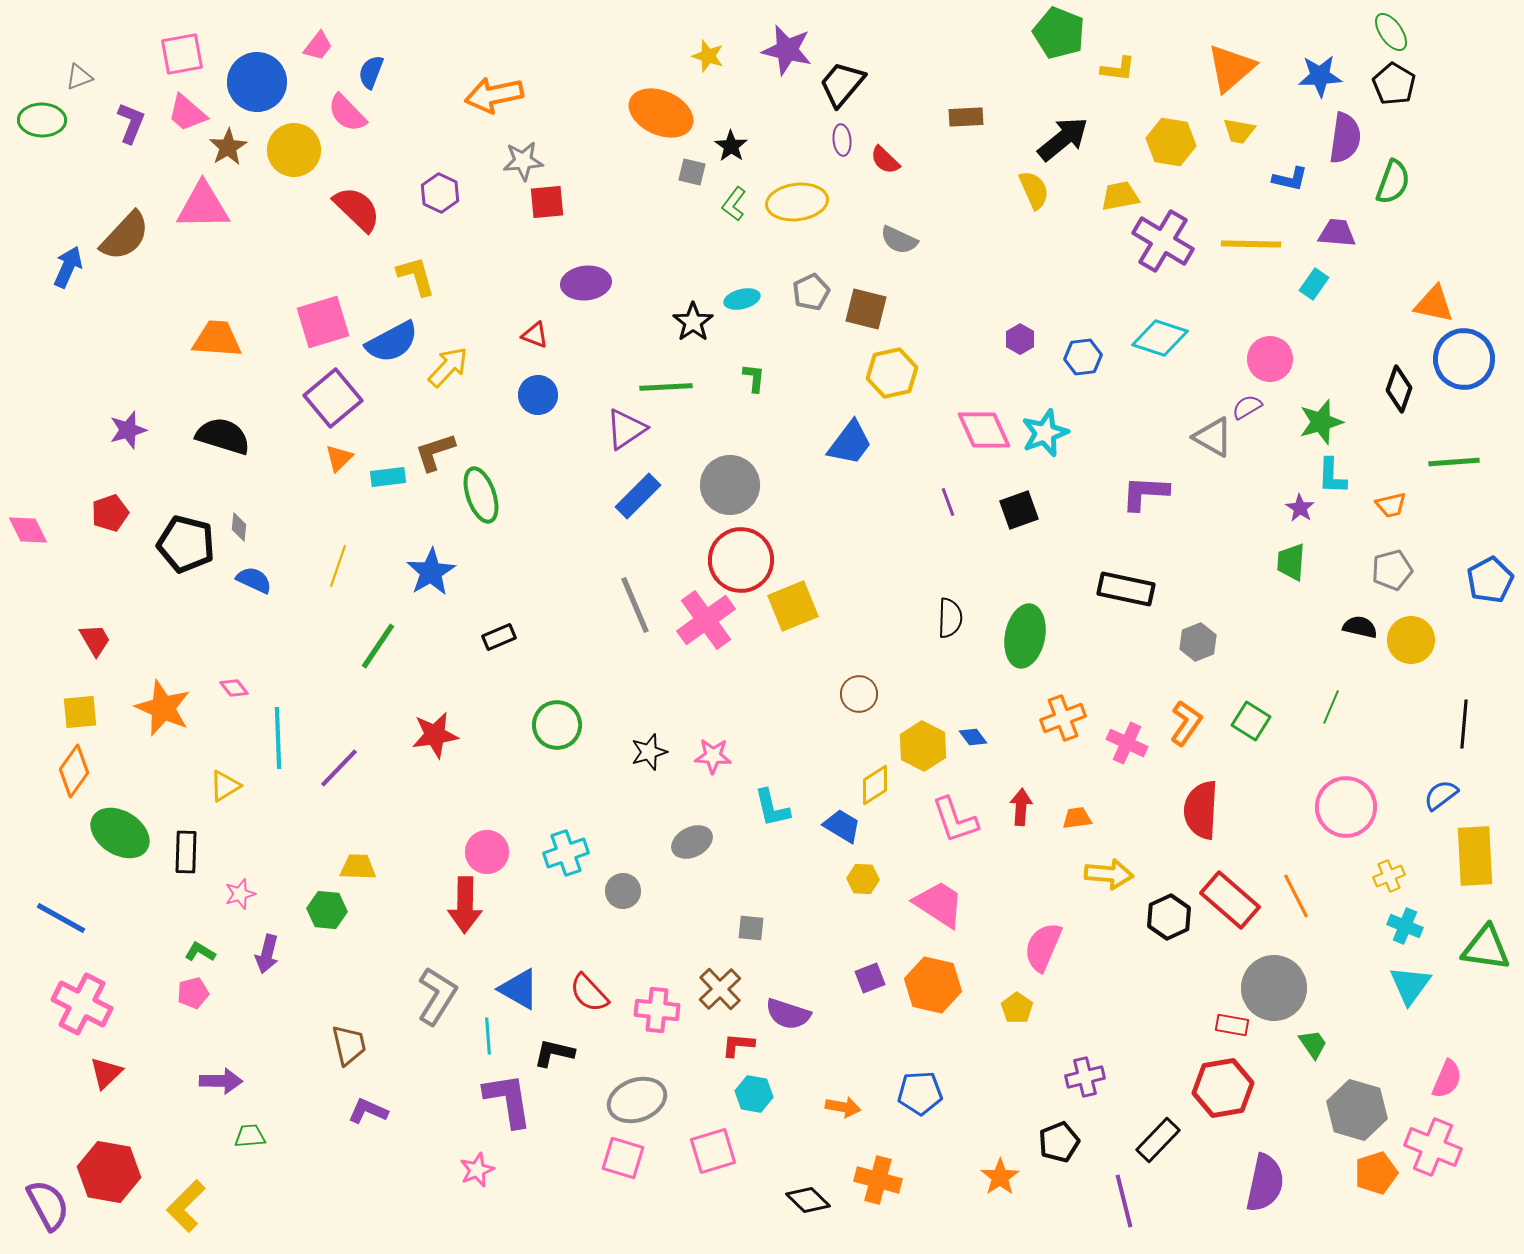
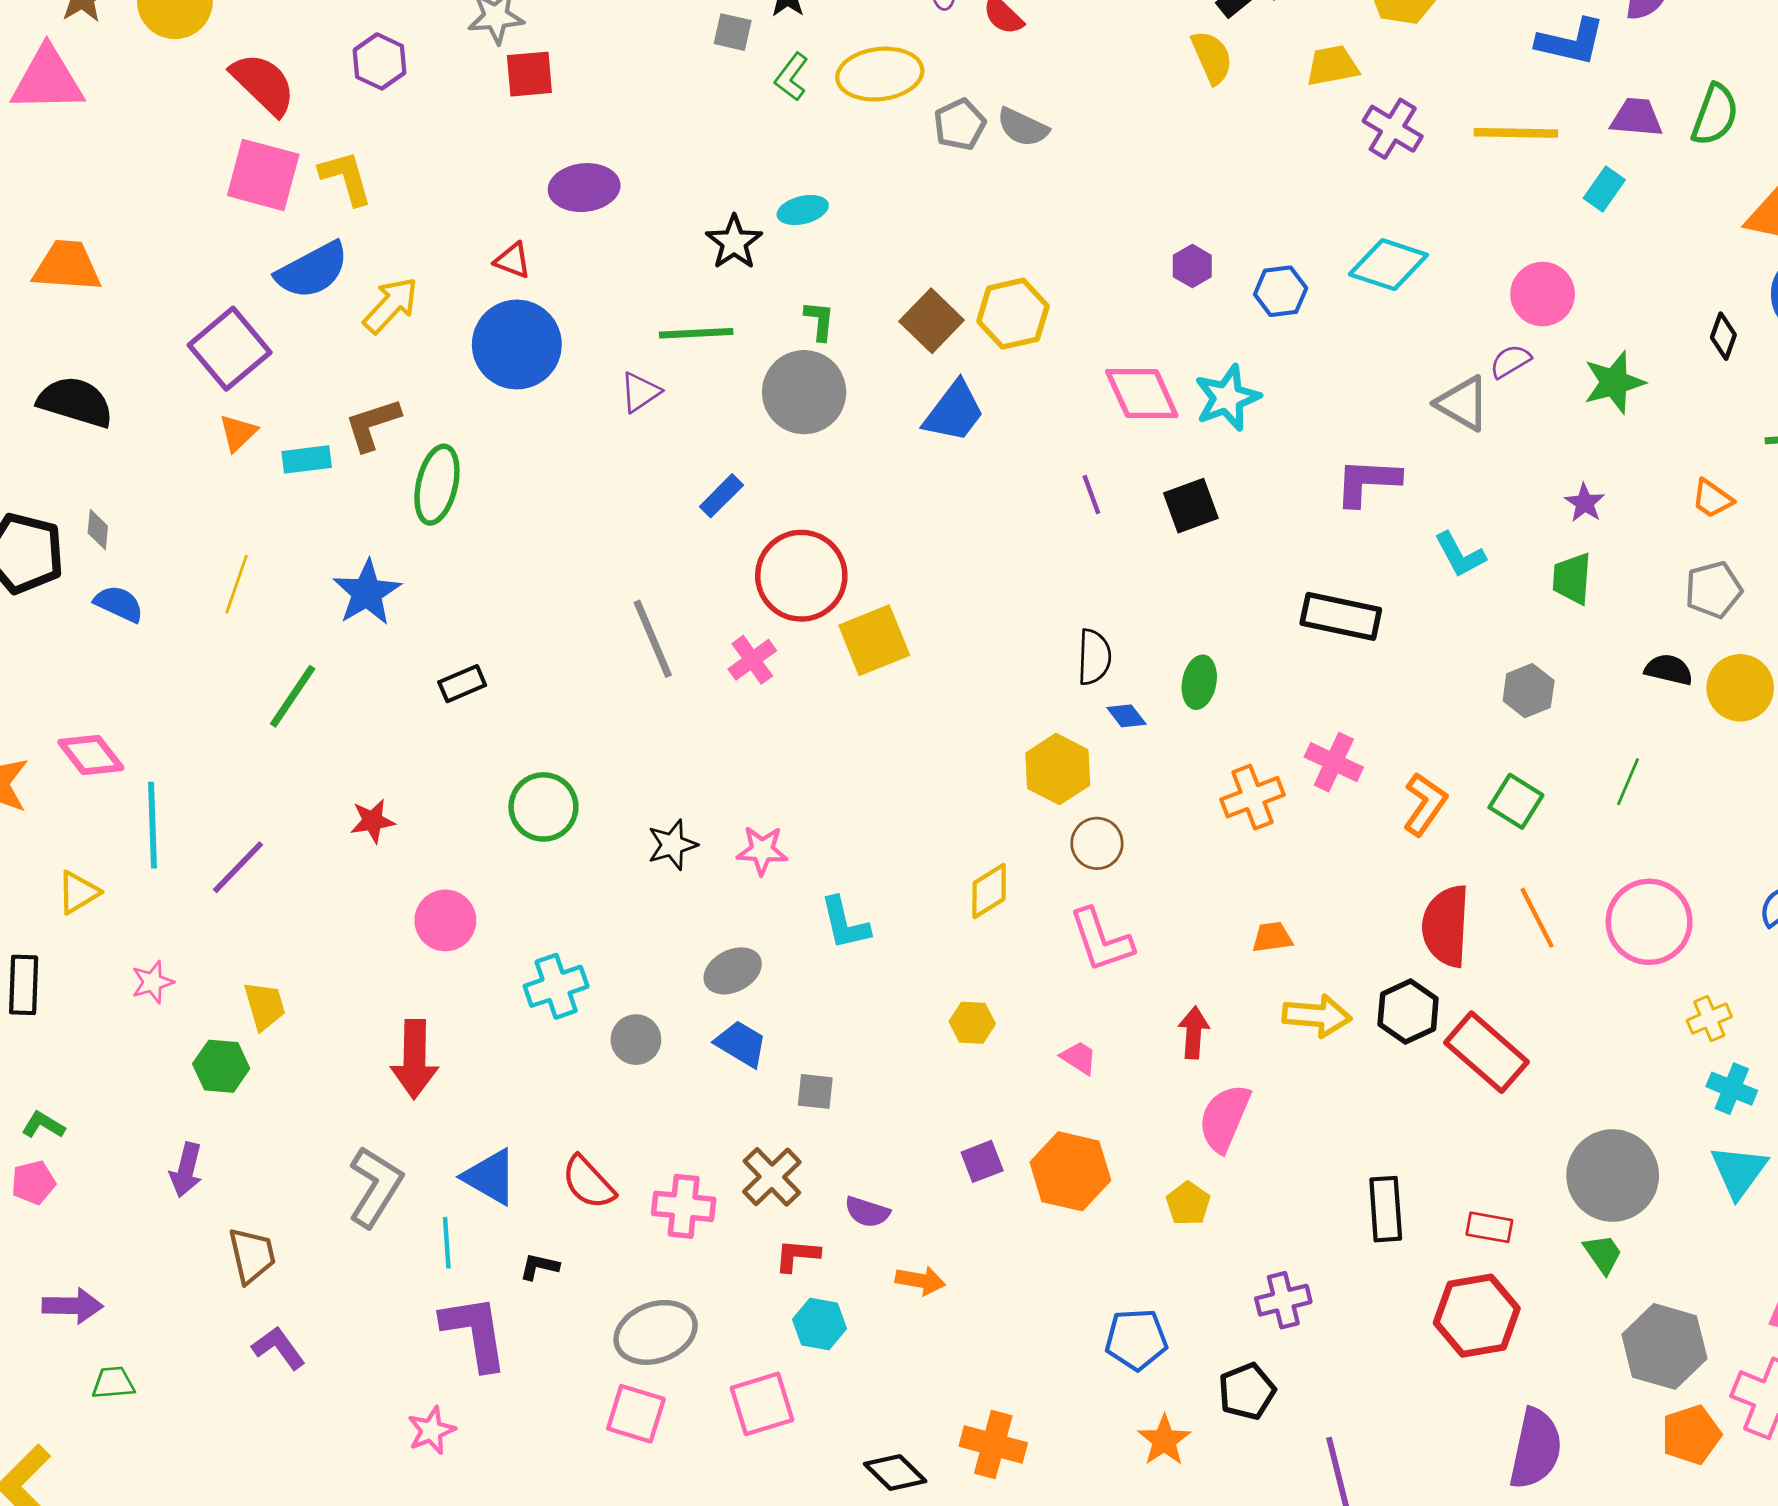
blue L-shape: (1290, 179) -> (1571, 42), size x1.4
green semicircle: (1393, 182) -> (1715, 115), moved
purple cross: (1163, 241) -> (1393, 129), size x0.7
gray pentagon: (811, 292) -> (960, 125), moved
brown square: (866, 309) -> (932, 321), moved, turned 30
pink square: (323, 322) -> (263, 175), moved, turned 32
black diamond: (1399, 389) -> (1723, 336), size x0.7
blue circle: (538, 395) -> (517, 345), size x1.6
purple triangle: (626, 429) -> (640, 392), size x0.7
cyan L-shape: (1332, 476) -> (1460, 555), moved, turned -30
gray circle: (730, 485) -> (804, 392), moved
green ellipse: (481, 495) -> (437, 485), turned 32
blue rectangle: (638, 496) -> (721, 496), moved, size x0.7
orange trapezoid: (1391, 505) -> (1712, 499), turned 48
pink cross: (706, 620) -> (752, 660), size x0.6
green ellipse: (1025, 636) -> (1199, 682), size x0.6
gray hexagon: (1198, 642) -> (1529, 691), moved
pink diamond: (234, 688) -> (91, 755), size x1.6
brown circle: (859, 694) -> (1097, 843), moved
red star: (435, 735) -> (372, 821), size x0.7
blue diamond: (973, 737) -> (1126, 716), moved
pink cross: (1127, 743) -> (1334, 762), moved
yellow hexagon: (923, 746) -> (1058, 769), moved
red arrow: (1021, 807) -> (1194, 1033), moved
blue trapezoid: (842, 826) -> (741, 1044), moved
pink circle: (487, 852) -> (445, 920), moved
yellow trapezoid: (358, 867) -> (265, 1006), turned 72
pink star: (240, 894) -> (152, 982), moved
orange line: (1296, 896) -> (1537, 918), moved
pink trapezoid: (939, 904) -> (1079, 1058), size x0.5
black hexagon: (1169, 917) -> (1408, 1012), moved
purple arrow: (267, 954) -> (186, 1170), moved
gray circle: (1274, 988) -> (1613, 1175), moved
purple semicircle: (788, 1014) -> (867, 1212), size x0.7
black L-shape: (554, 1053) -> (539, 1267), size x0.7
blue pentagon: (920, 1093) -> (1136, 1339), moved
orange arrow: (843, 1107) -> (920, 1281), moved
purple L-shape: (368, 1111) -> (279, 1348), turned 30
black rectangle: (1158, 1140) -> (1386, 1209), moved, turned -48

